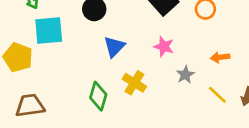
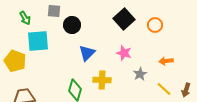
yellow cross: (134, 83) -> (102, 80), turned -30

